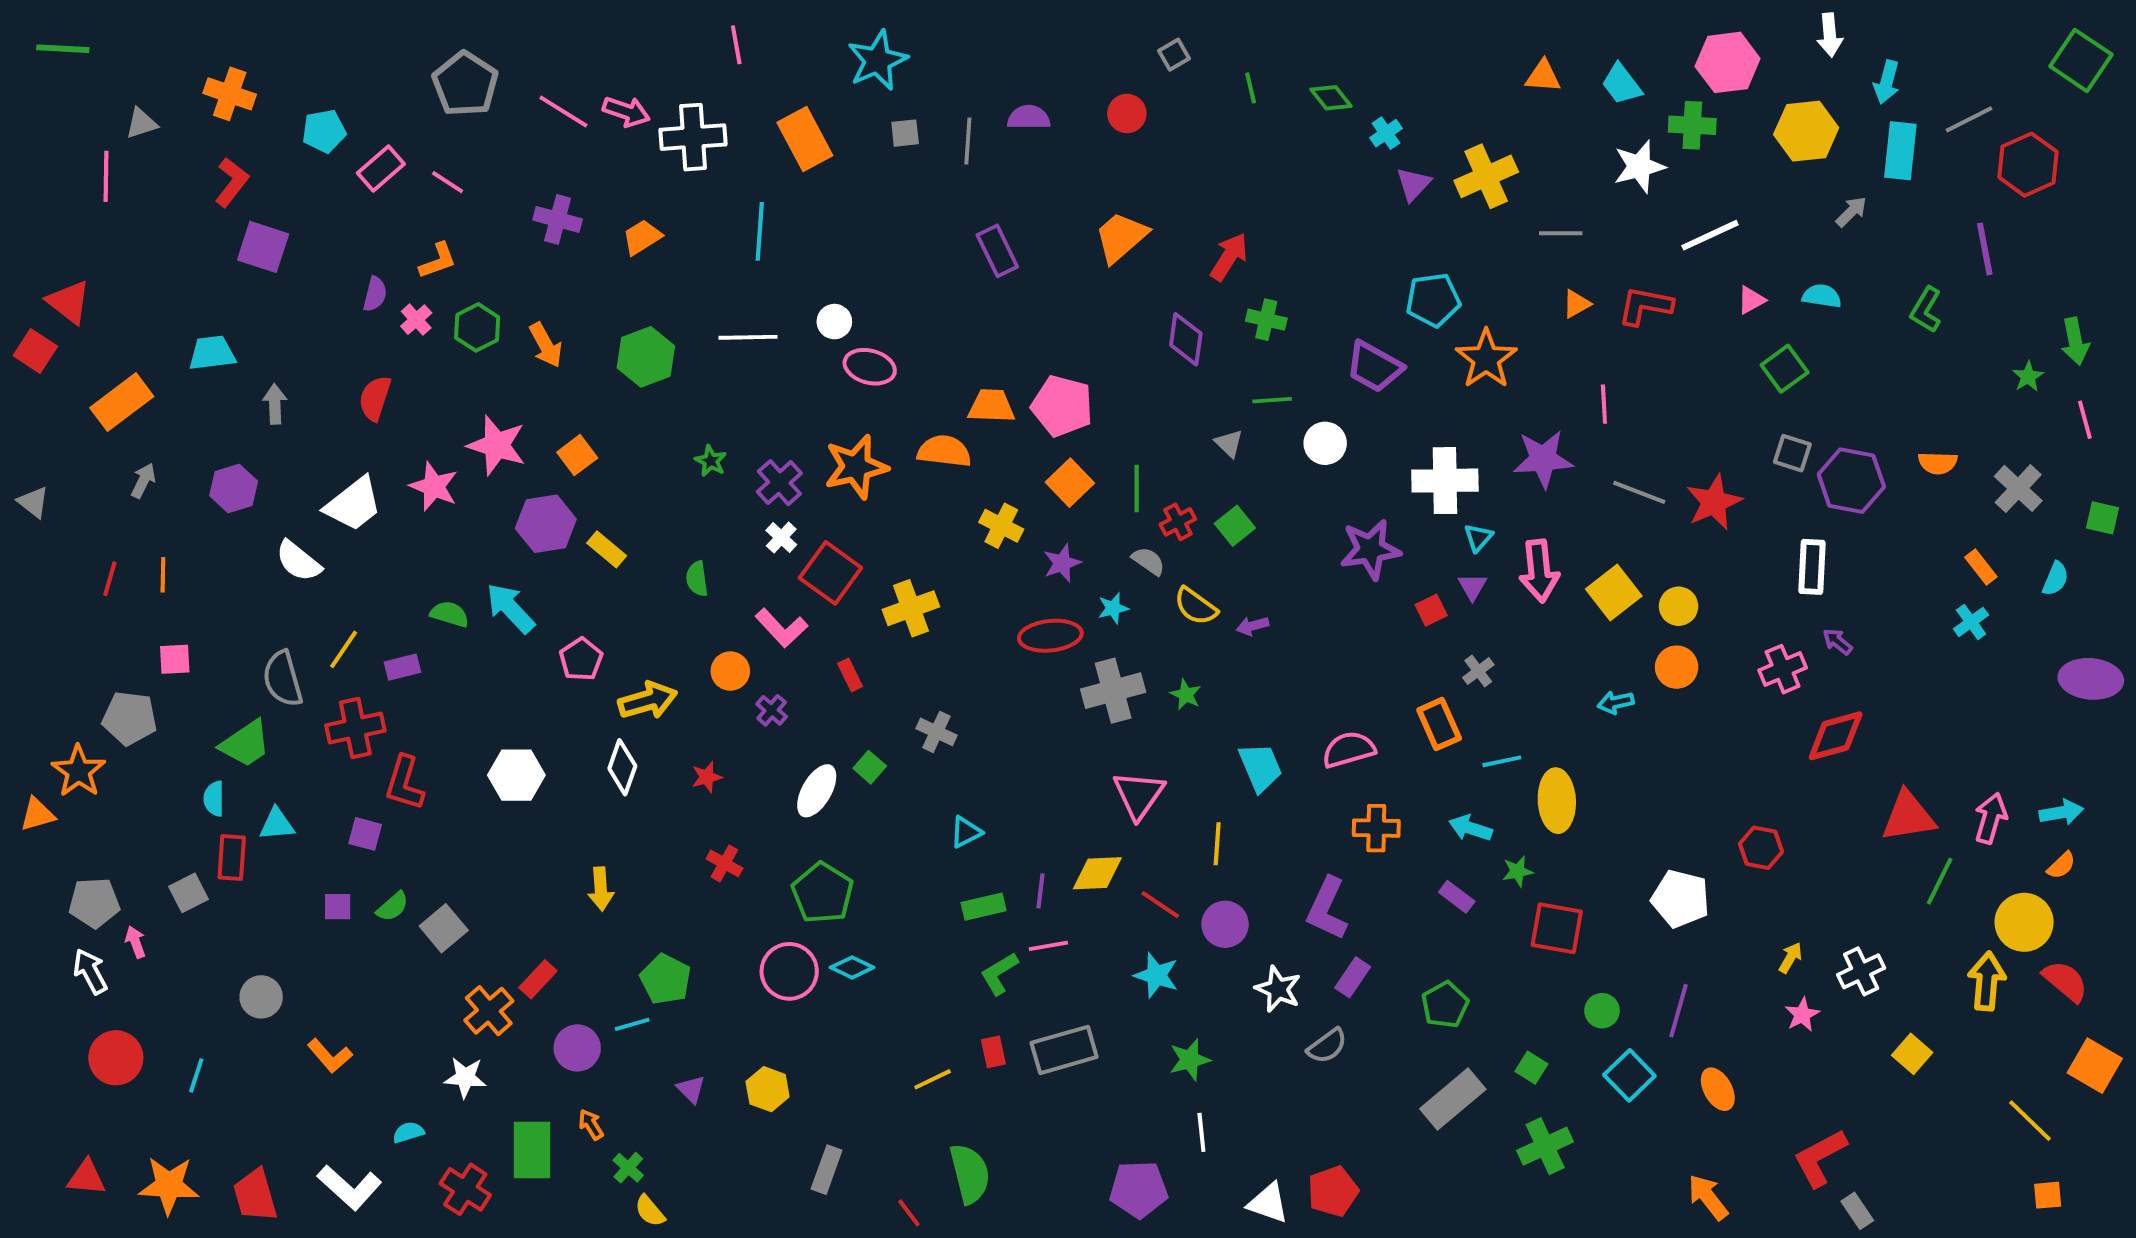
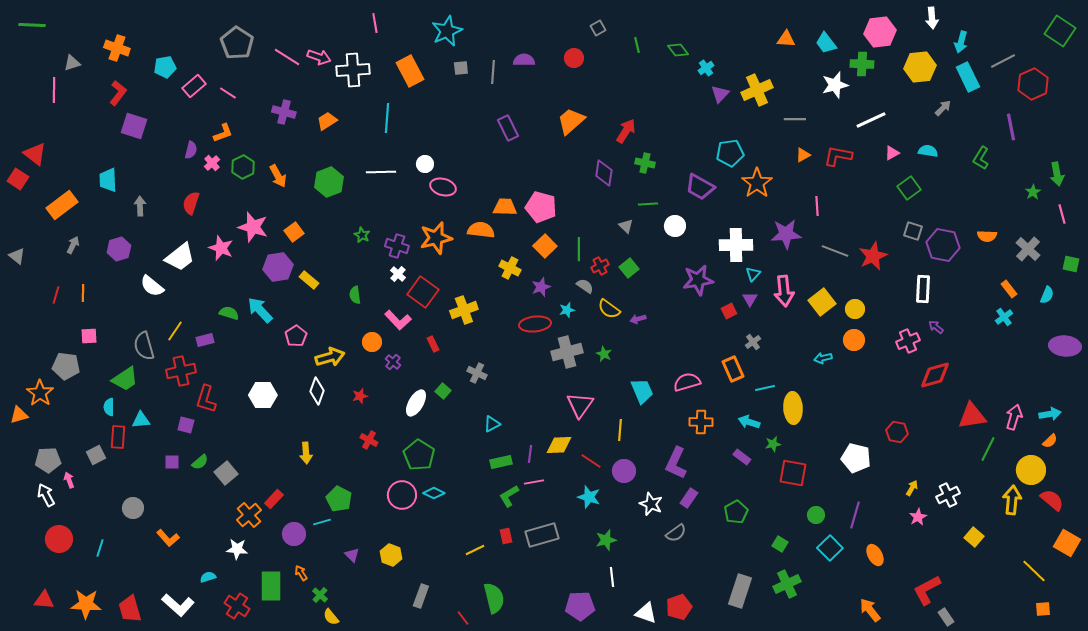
cyan rectangle: (1900, 151) -> (968, 77), turned -32
cyan trapezoid: (212, 353) -> (108, 180), turned -85
purple cross: (779, 483) -> (397, 246), turned -30
gray rectangle: (1453, 1099) -> (740, 591), moved, turned -32

